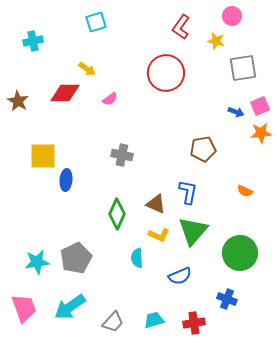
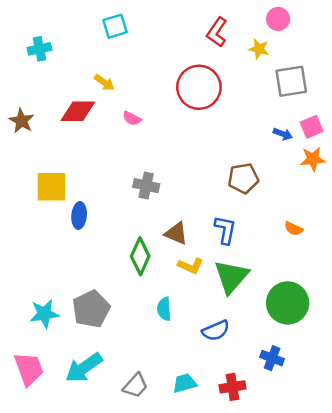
pink semicircle: (110, 99) -> (132, 118), turned 63
brown triangle: (156, 204) -> (176, 233), moved
yellow L-shape: (159, 235) -> (191, 266), moved

